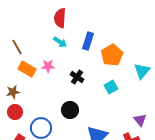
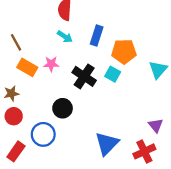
orange pentagon: (112, 55) -> (124, 51), turned 30
black cross: (77, 77) -> (84, 76), size x1.5
cyan square: (111, 87) -> (113, 74), moved, turned -32
black circle: (70, 110) -> (63, 108), moved

